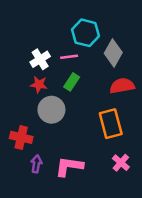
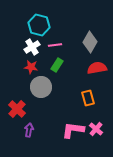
cyan hexagon: (86, 33) -> (39, 25), moved
orange rectangle: (111, 124) -> (88, 98), size x0.7
red cross: (21, 137) -> (17, 109), turned 30
pink L-shape: (69, 166) -> (73, 130), moved

